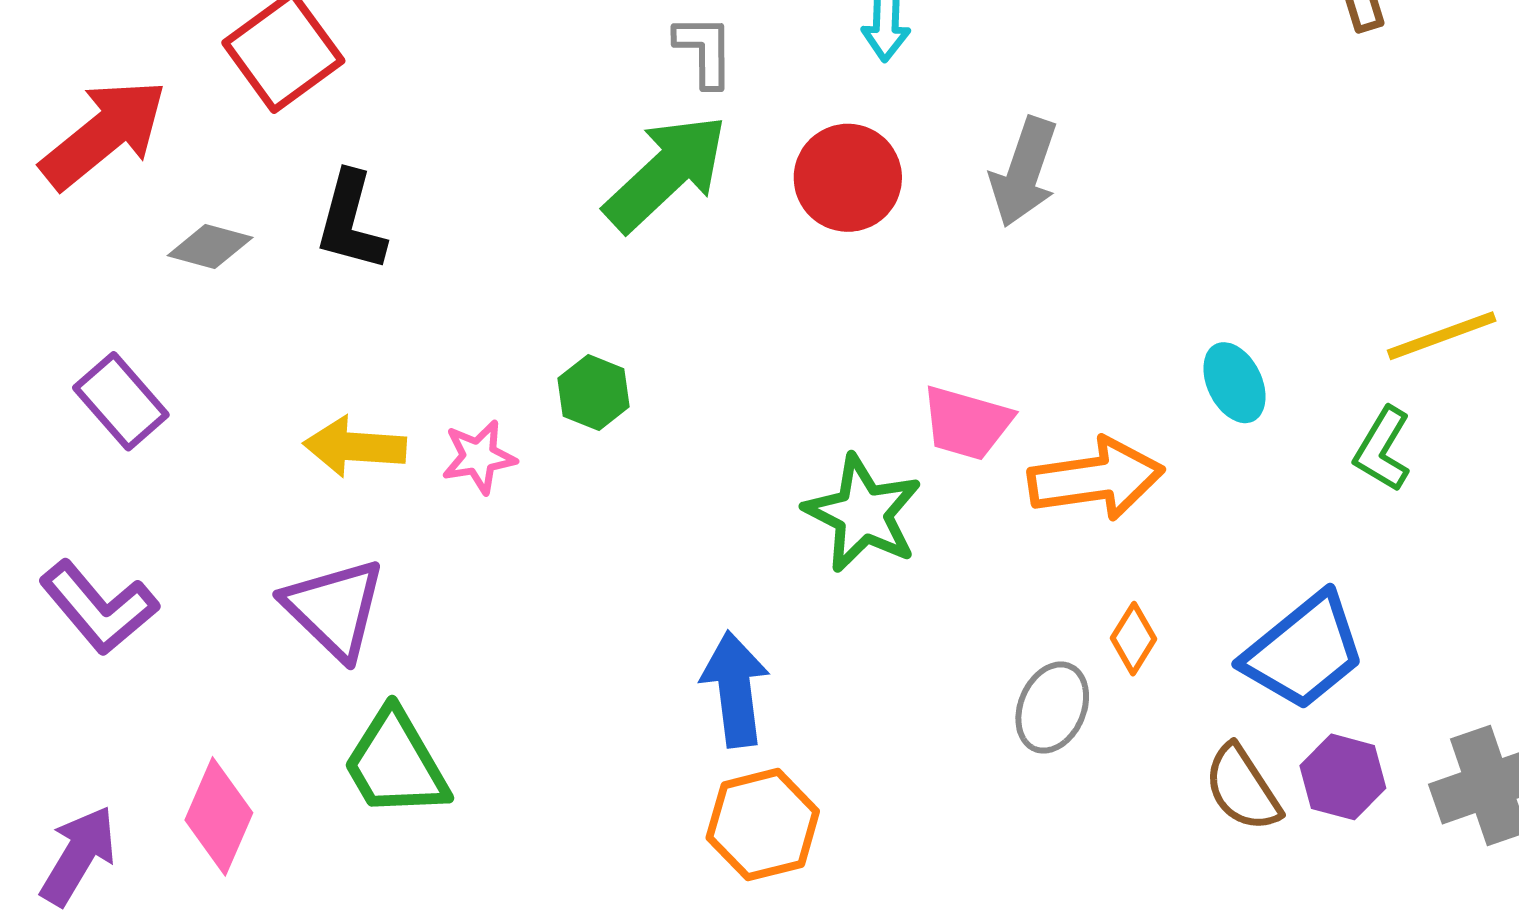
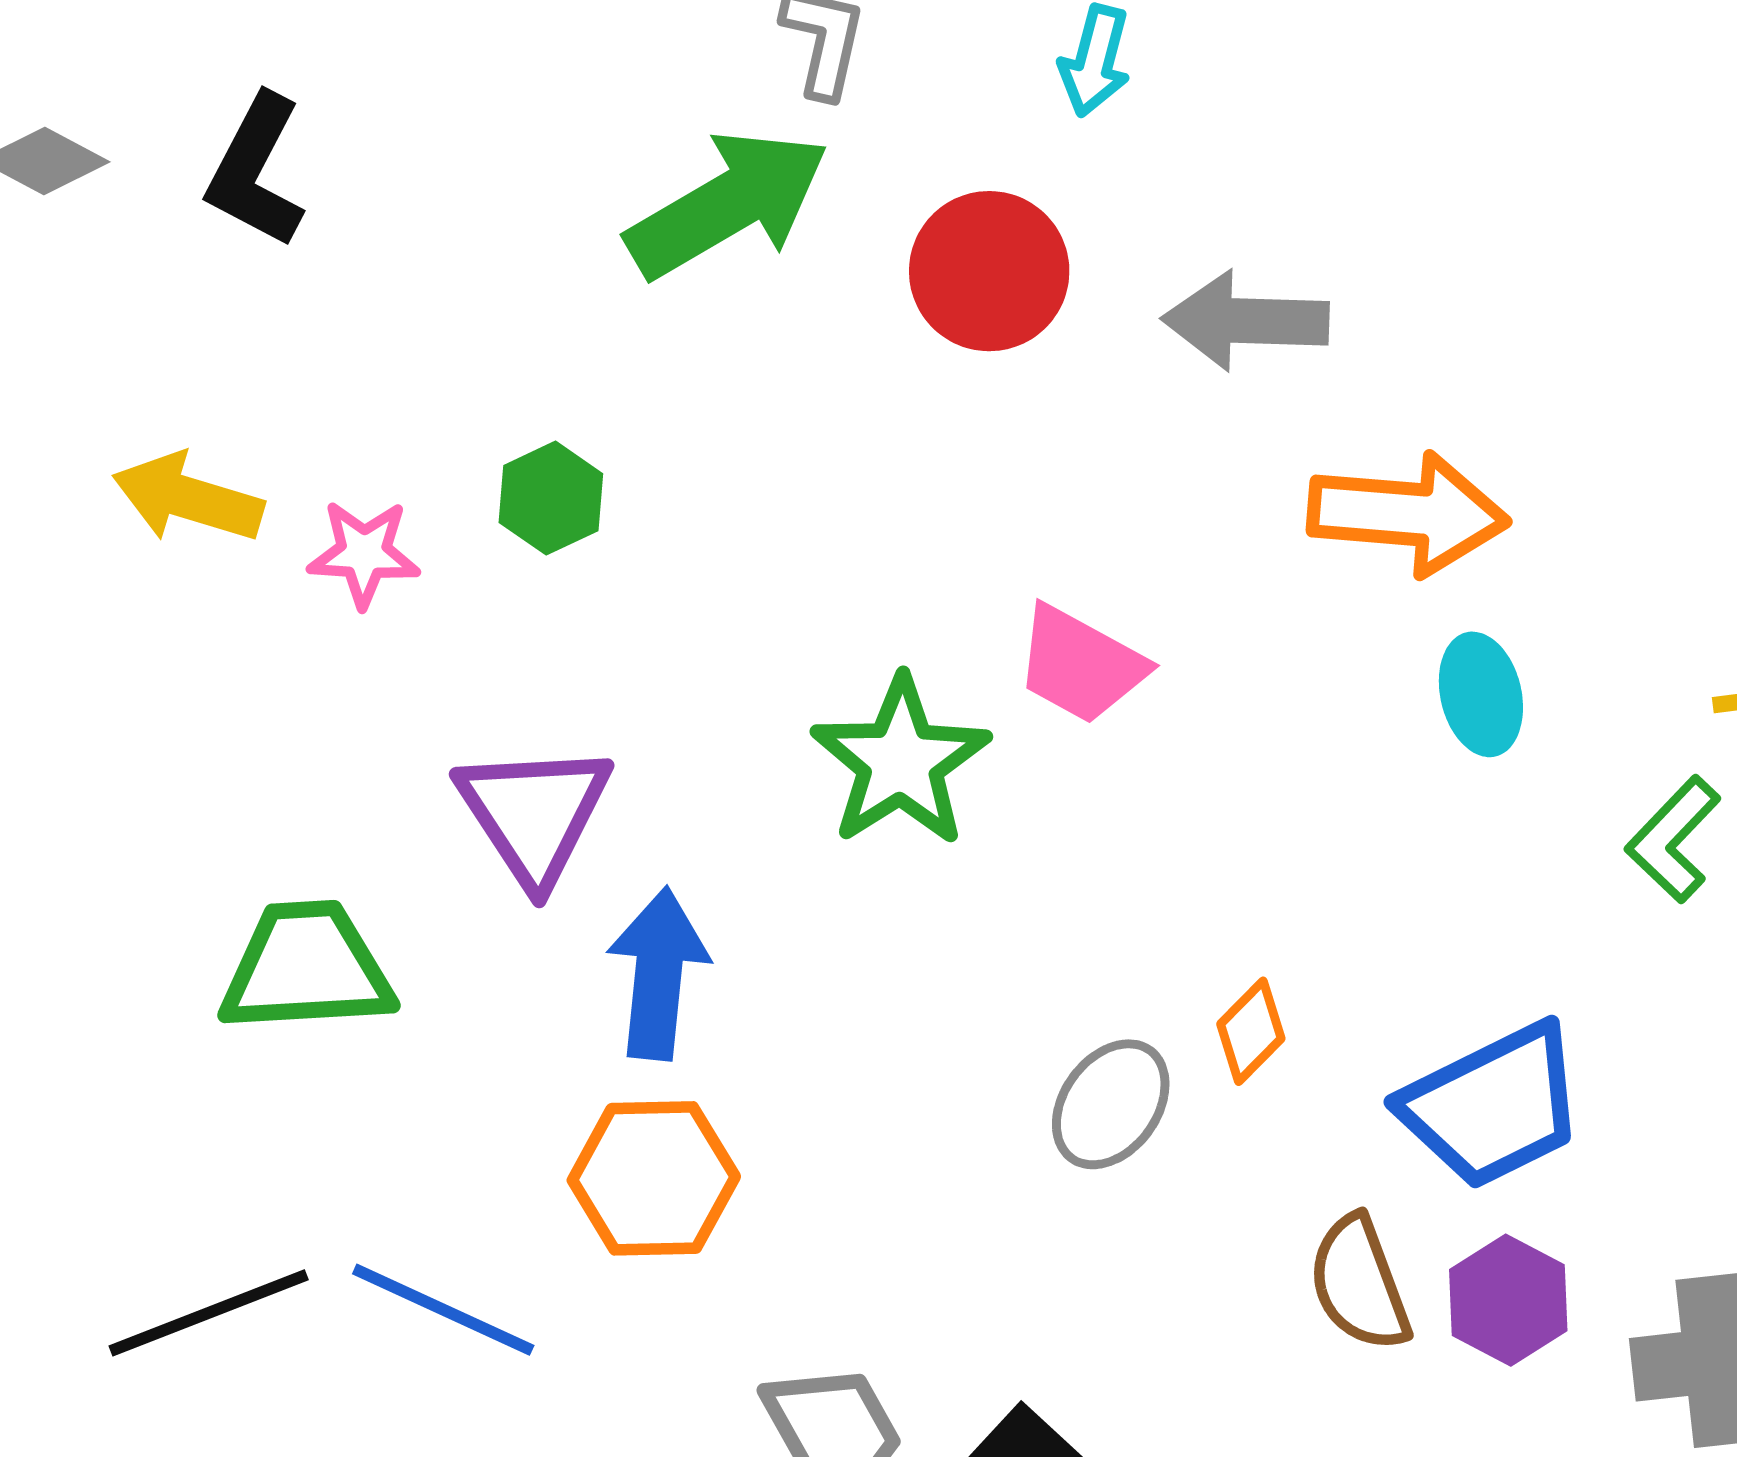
gray arrow: (1024, 172) -> (1246, 321), turned 60
orange arrow: (1096, 479) -> (1408, 514), moved
purple triangle: (334, 609) -> (534, 814), moved
green trapezoid: (396, 764) -> (306, 968), moved, turned 104

